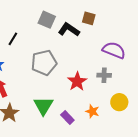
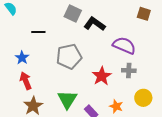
brown square: (89, 18) -> (144, 14), moved
black line: (13, 39) -> (38, 32), turned 56
purple semicircle: (114, 50) -> (124, 45), moved

